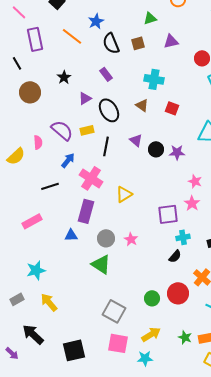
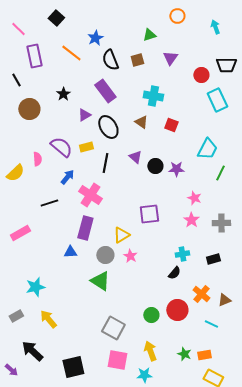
purple triangle: (171, 41) -> (170, 58), turned -42
purple rectangle: (106, 74) -> (105, 91), size x1.6
yellow triangle: (124, 194) -> (121, 235), moved
purple square: (168, 214) -> (149, 214), moved
pink rectangle: (32, 221) -> (20, 233), moved
yellow arrow: (151, 334) -> (150, 351), turned -78

